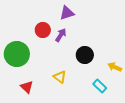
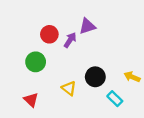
purple triangle: (67, 13) -> (87, 26), moved
green circle: (17, 54) -> (36, 62), moved, size x0.7
black circle: (85, 55) -> (95, 77), moved

